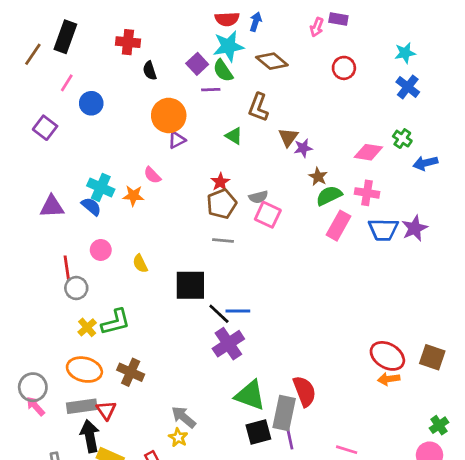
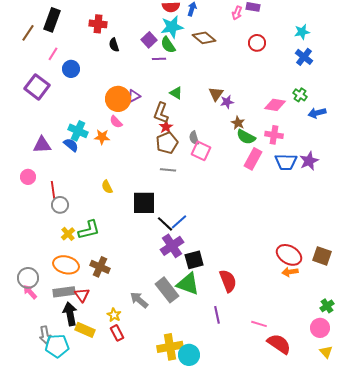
brown L-shape: (258, 107) -> (161, 113), moved
orange circle: (169, 115) -> (118, 99), moved
purple square: (45, 128) -> (37, 87), size x1.4
green semicircle: (329, 196) -> (246, 137), turned -126
gray semicircle: (258, 197) -> (194, 138), turned 88
pink circle: (101, 250) -> (28, 177), moved
blue line: (238, 311) -> (179, 222), turned -42
gray rectangle: (284, 413) -> (167, 290), moved, turned -50
black square: (258, 432) -> (194, 260), moved
yellow star: (178, 437) -> (114, 315), moved

